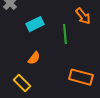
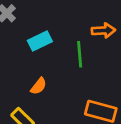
orange arrow: (83, 16) -> (103, 30), turned -54

